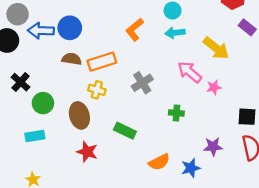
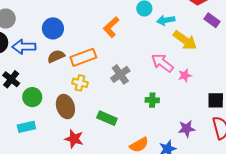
blue arrow: (41, 31) -> (24, 47), moved
cyan arrow: (175, 33) -> (166, 20), moved
brown semicircle: (72, 59) -> (56, 56), turned -30

